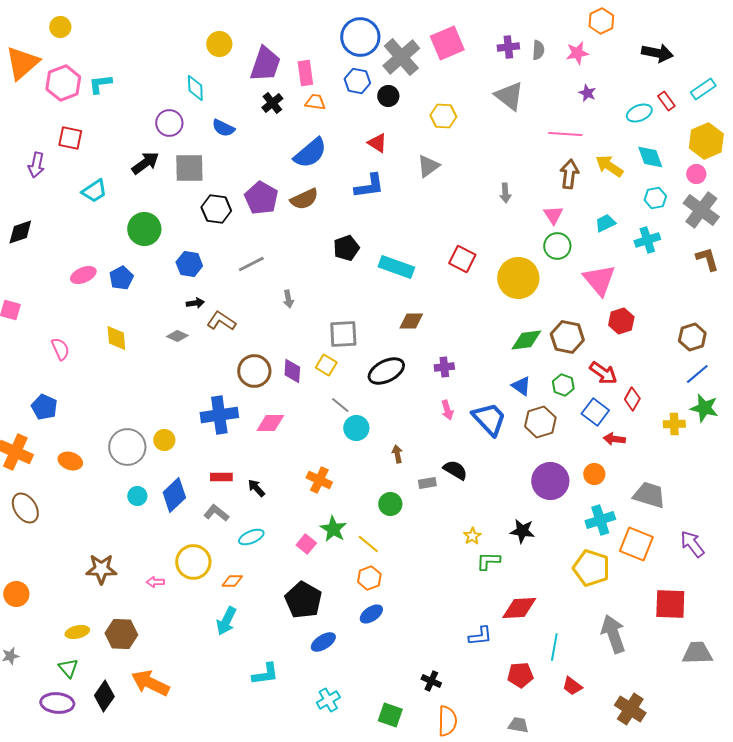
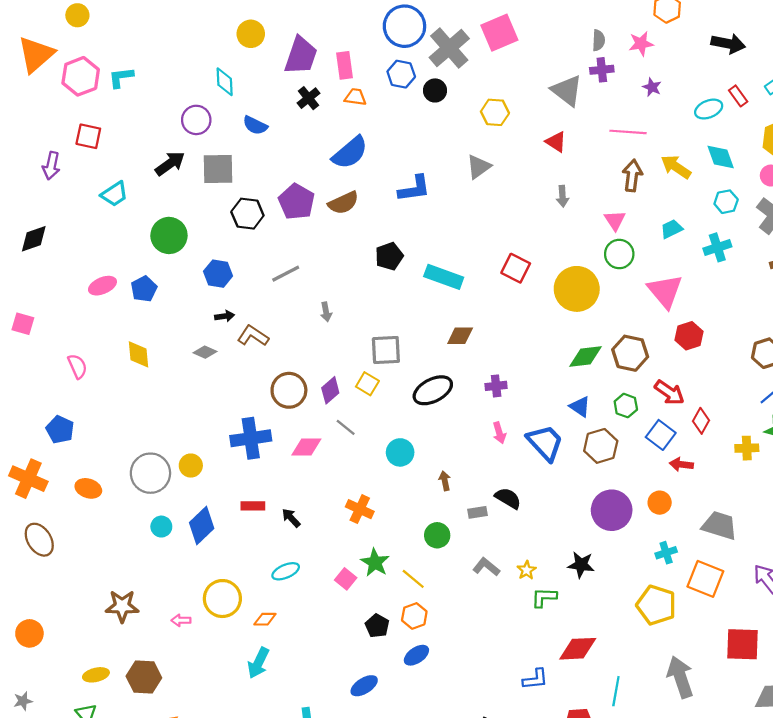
purple cross: (508, 47) -> (602, 70), moved
red triangle: (377, 143) -> (556, 142), moved
purple diamond: (292, 371) -> (330, 390), turned 45
gray line: (340, 405) -> (346, 427), moved
gray L-shape: (216, 513) -> (486, 567), moved
cyan cross: (600, 520) -> (666, 553), size x0.7
black pentagon: (303, 600) -> (377, 626), moved, size x0.6

